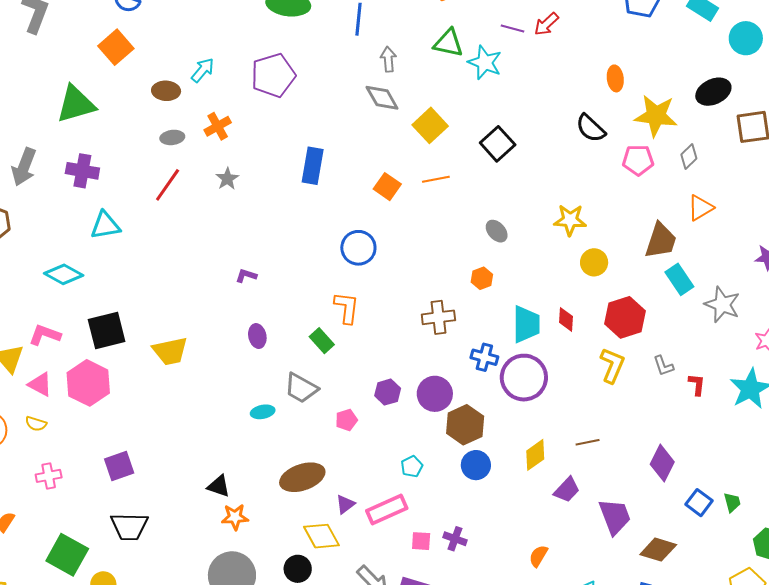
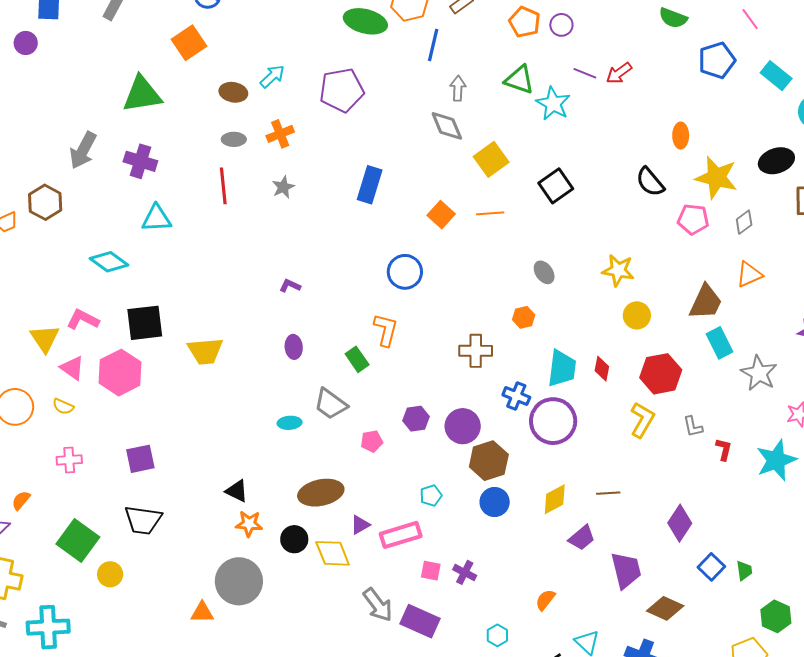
red line: (168, 185) -> (223, 186), turned -48
black circle: (298, 569) -> (294, 539), moved

